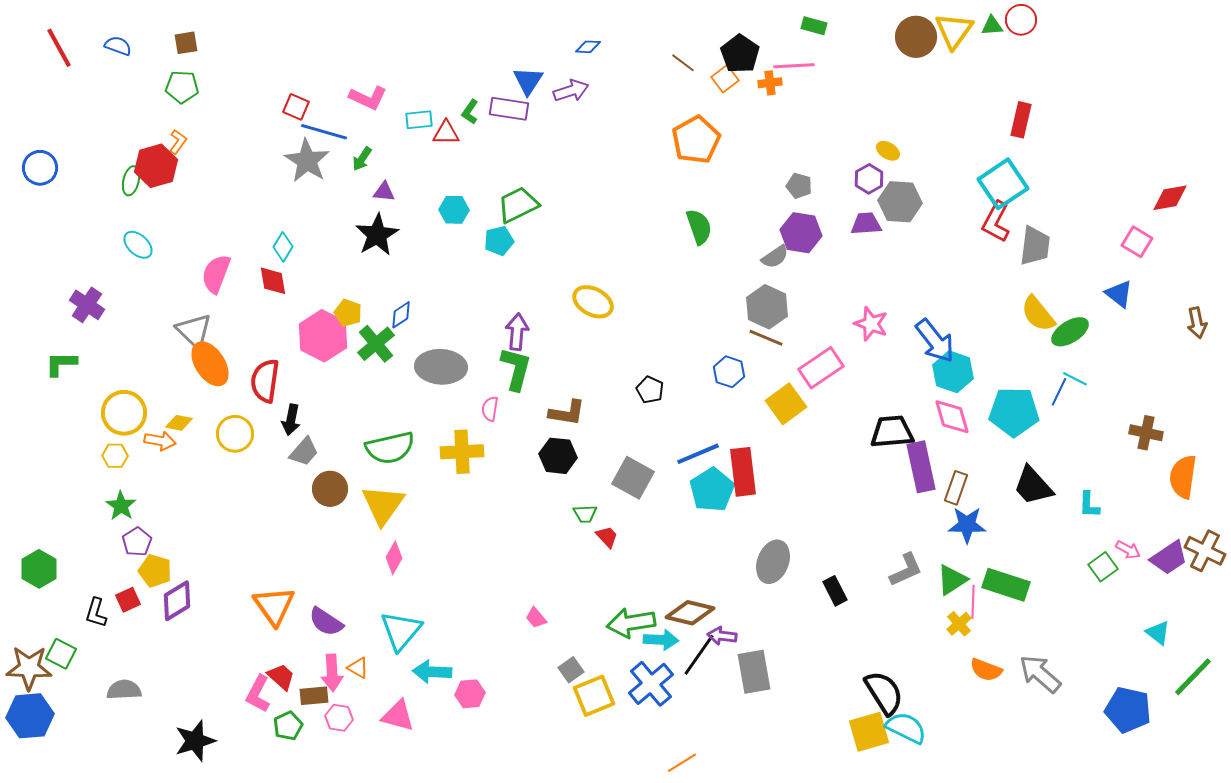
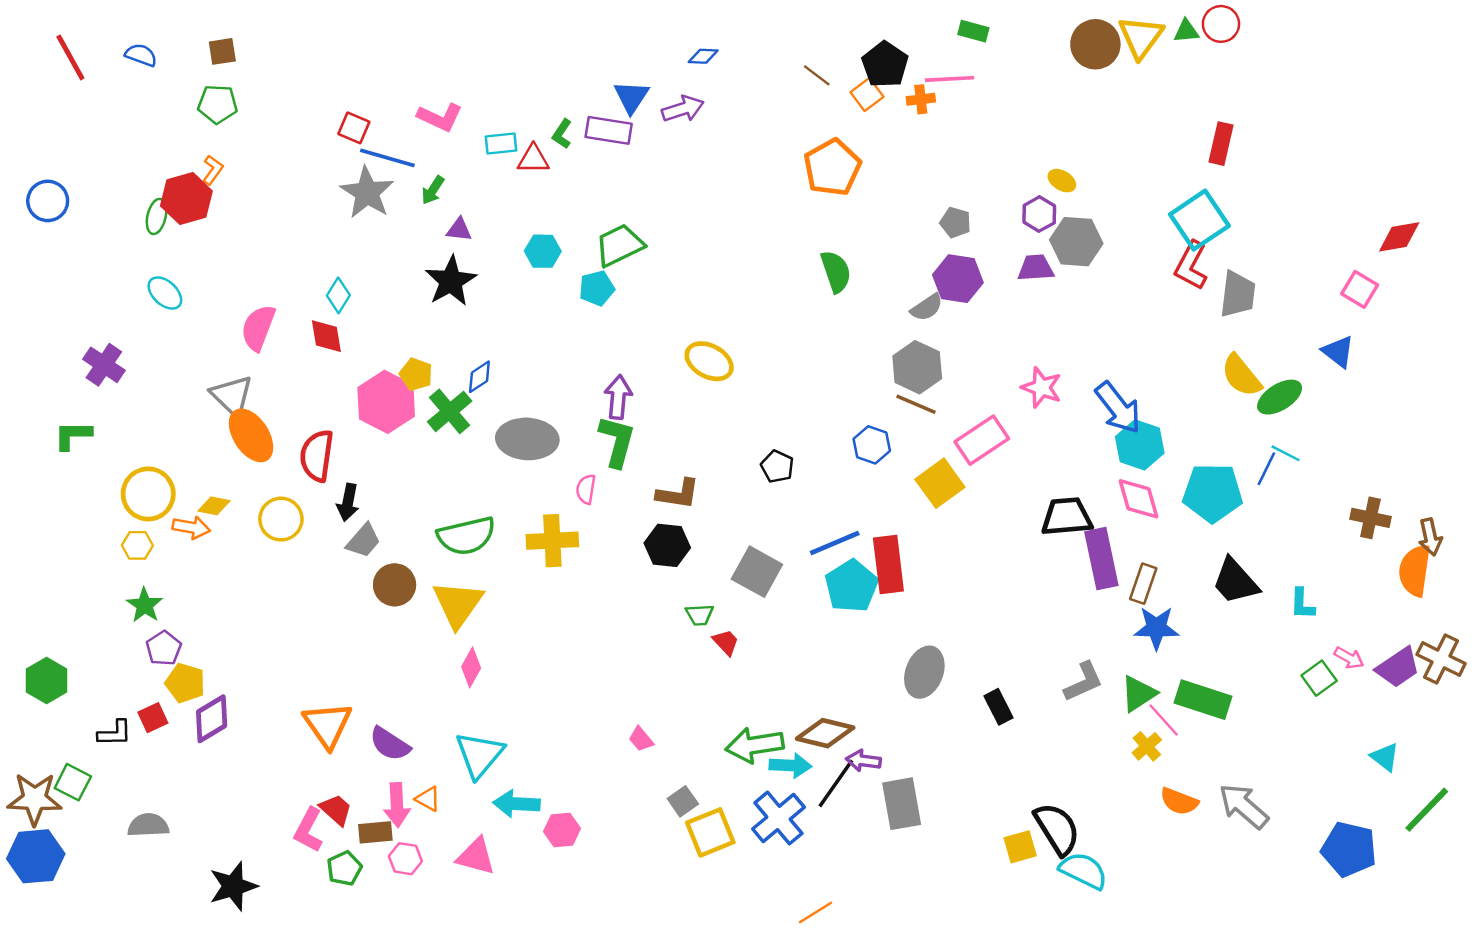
brown arrow: (1197, 323) -> (1430, 537), moved
pink line: (973, 602) -> (1164, 720), turned -44
black L-shape: (96, 613) -> (115, 733), turned -108
yellow square: (869, 732) -> (1020, 847), moved, size x0.7

